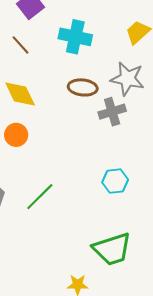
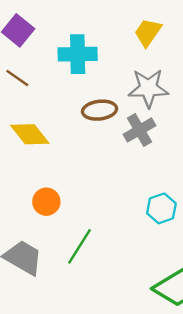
orange circle: (16, 135) -> (46, 202), moved

